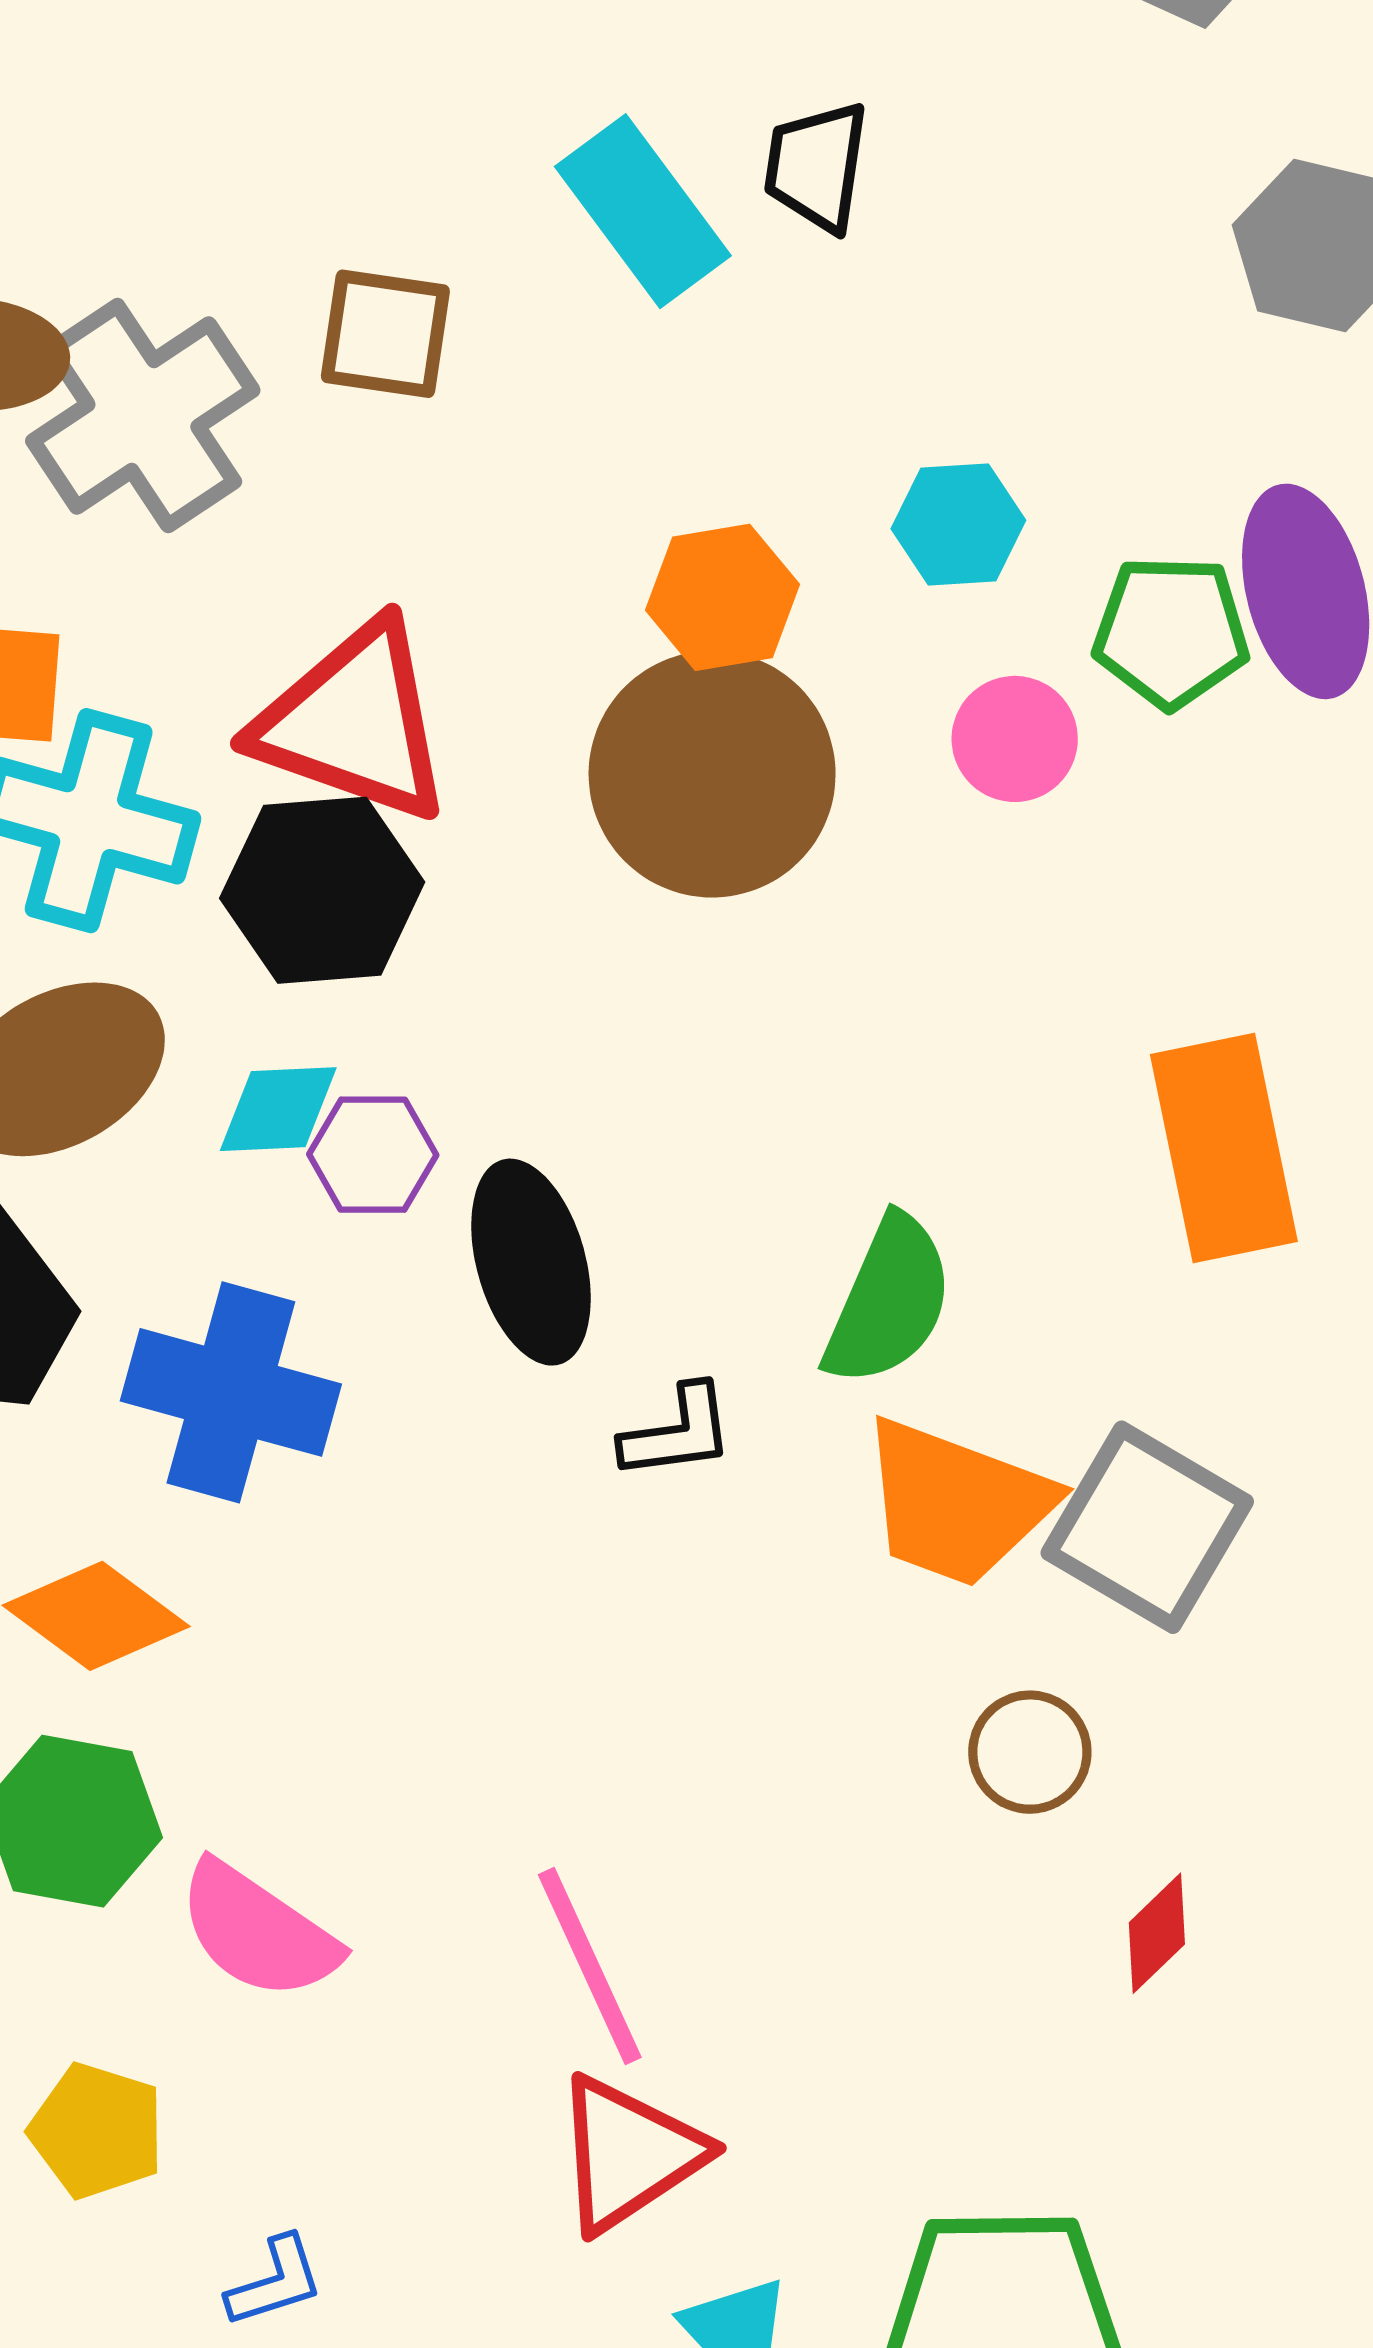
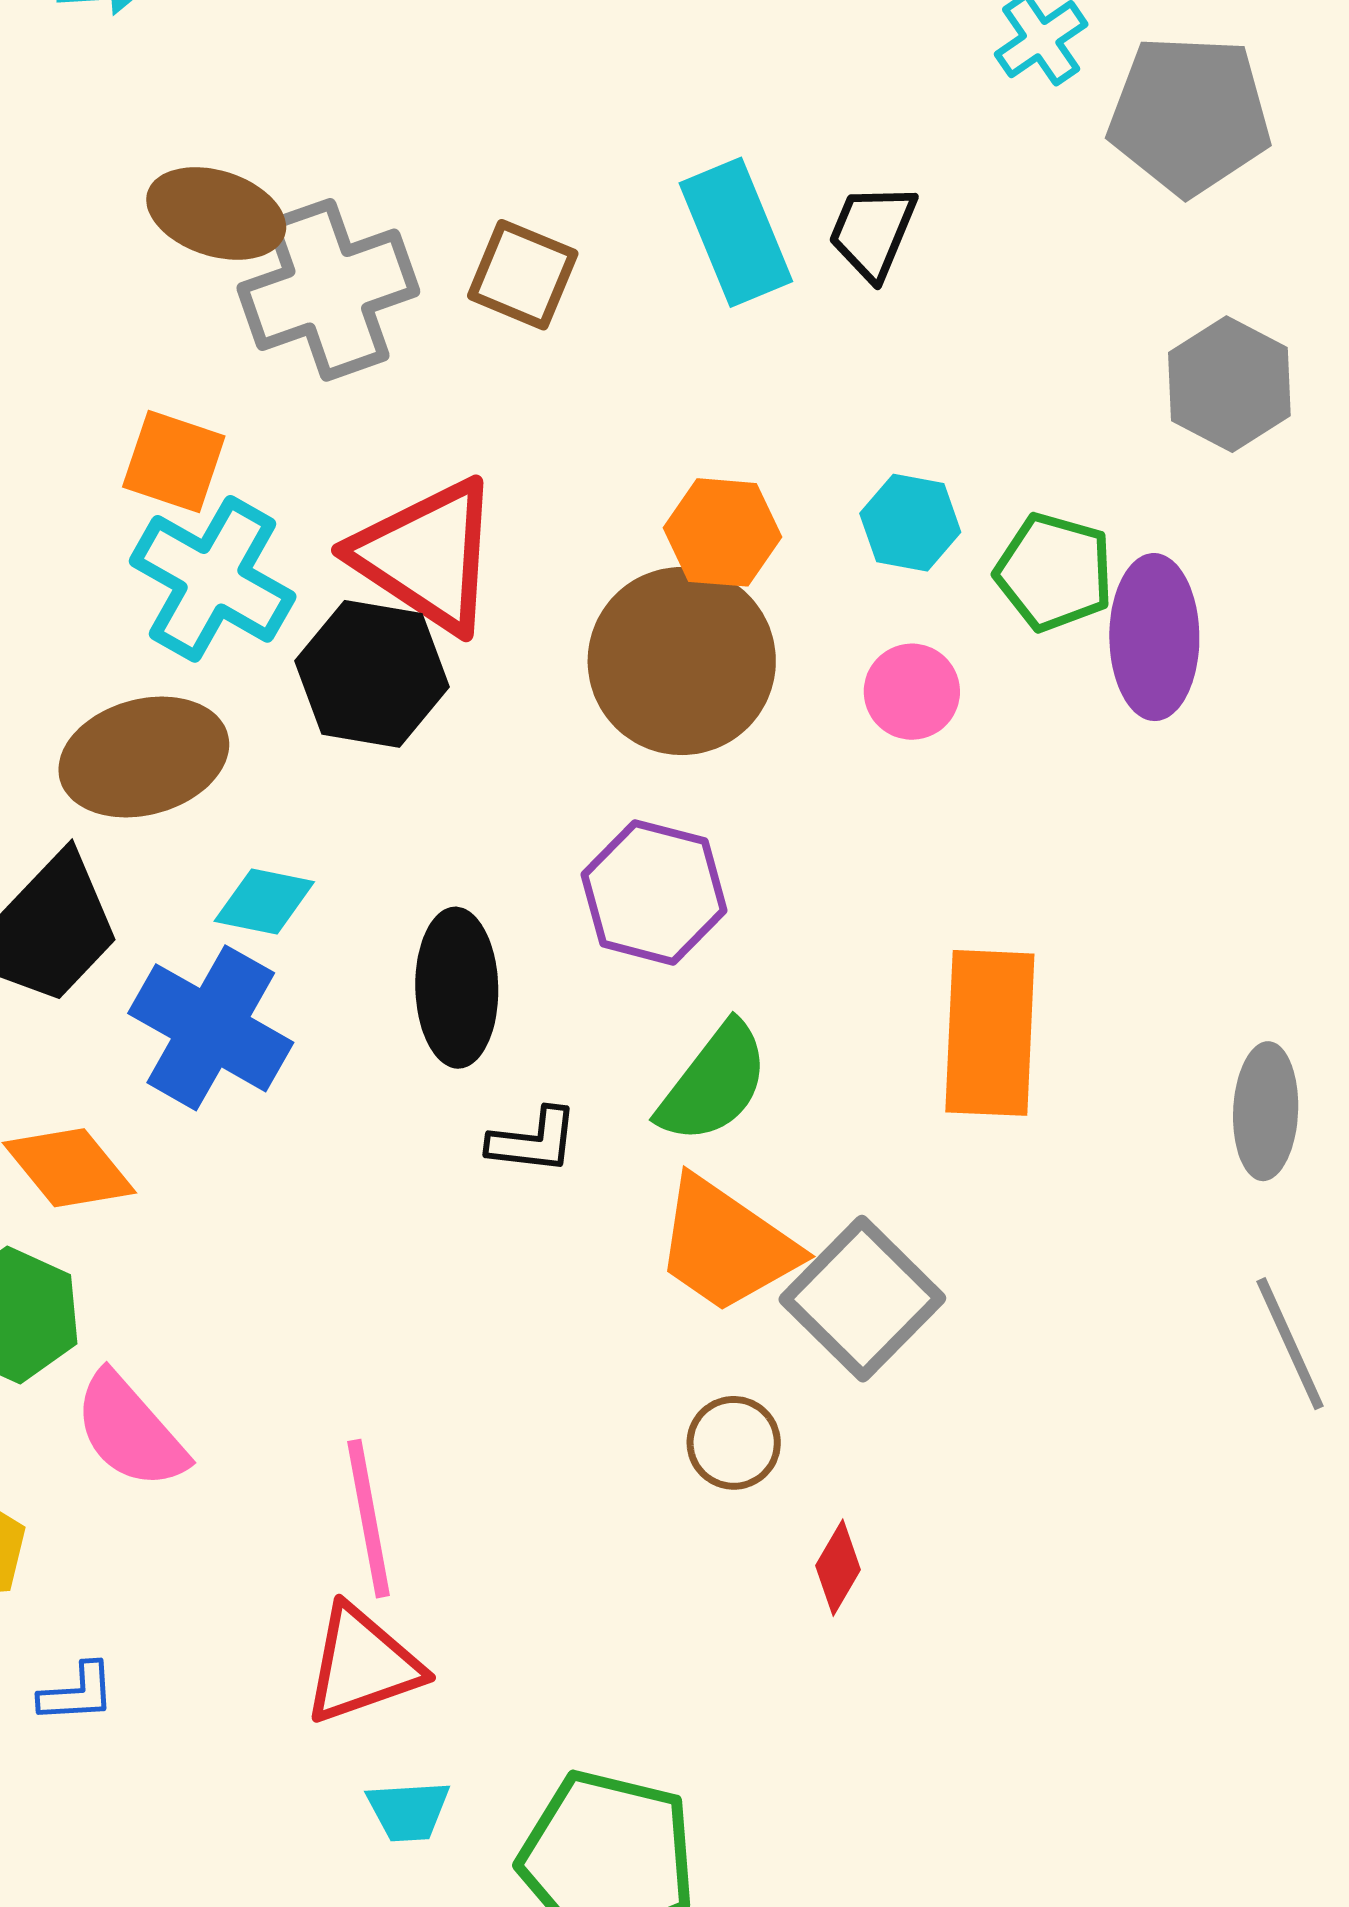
green pentagon: (1171, 632) -> (1054, 572), moved
cyan diamond: (278, 1109) -> (264, 901), moved
purple hexagon: (373, 1155) -> (654, 892), moved, size x1.5
red diamond: (1157, 1933) -> (838, 1568), moved, turned -30

